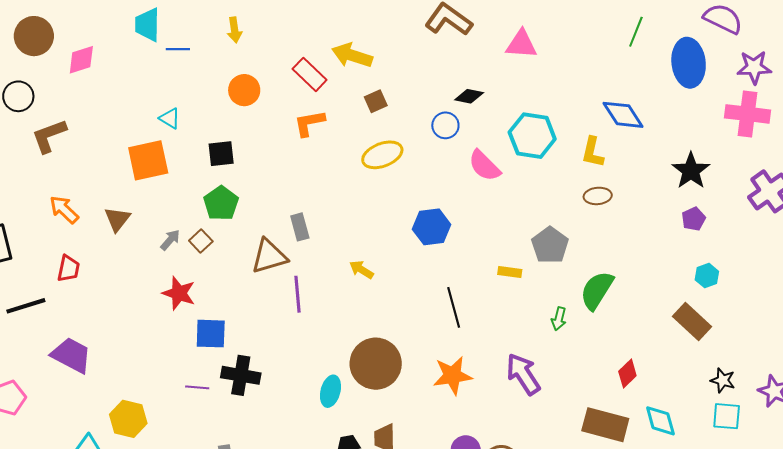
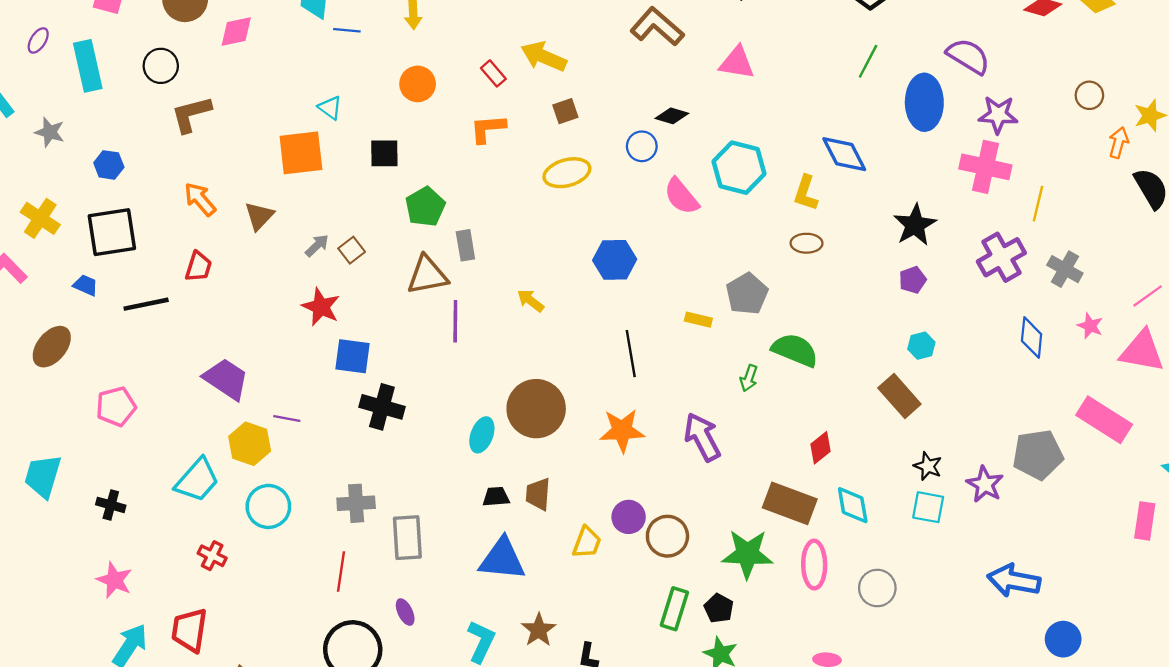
red rectangle: (310, 74) -> (493, 73), size x0.7
green pentagon: (221, 203) -> (425, 207), moved
green semicircle: (597, 290) -> (795, 350), turned 75
purple trapezoid: (71, 355) -> (226, 379), moved
purple line: (197, 387) -> (287, 419), moved

